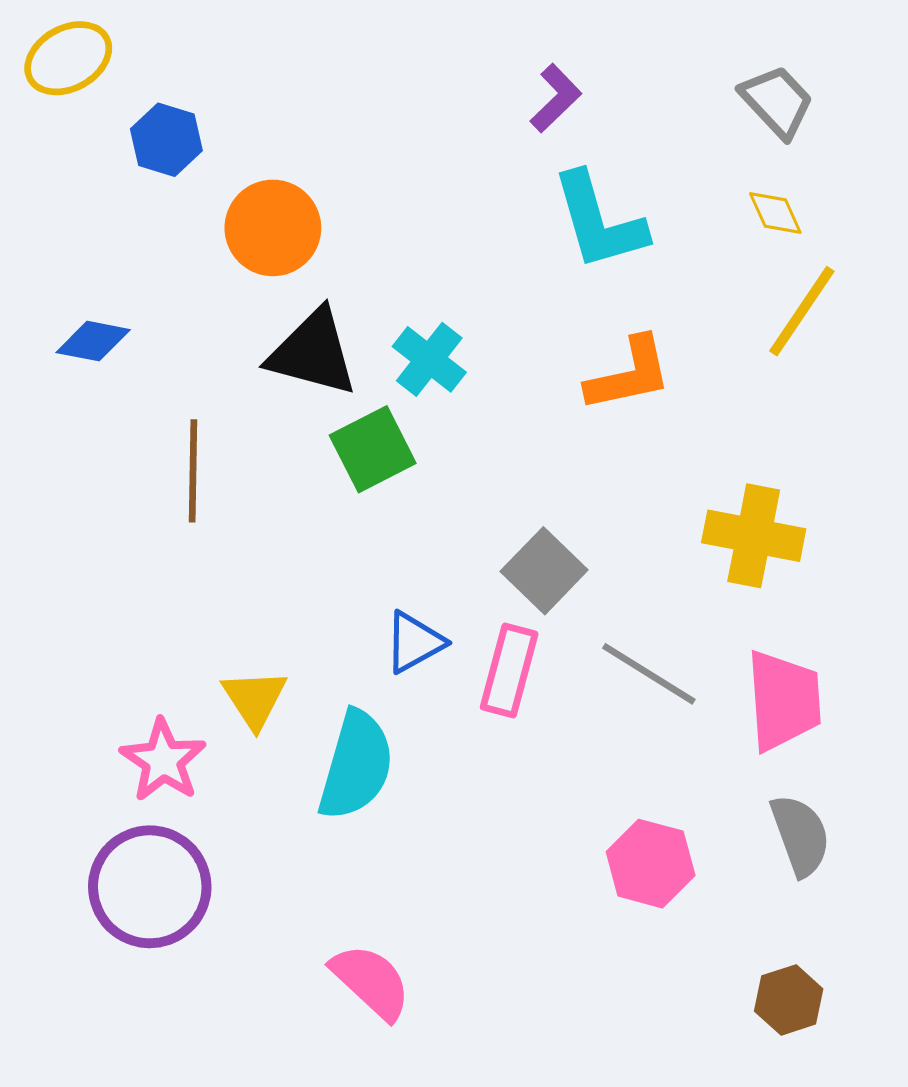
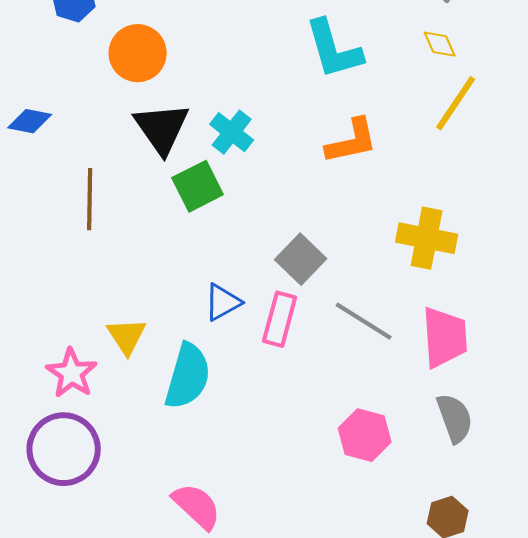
black triangle: (313, 353) -> (162, 128), turned 40

